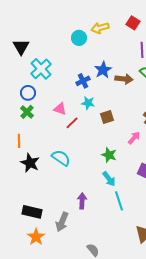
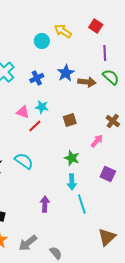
yellow arrow: (100, 28) -> (63, 31), turned 48
blue cross: (83, 81) -> (37, 78), moved
cyan star: (88, 103) -> (42, 107), moved
cyan arrow: (109, 179) -> (72, 182), turned 35
gray arrow: (62, 222) -> (28, 243), moved, turned 30

